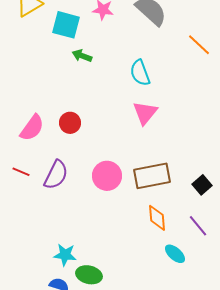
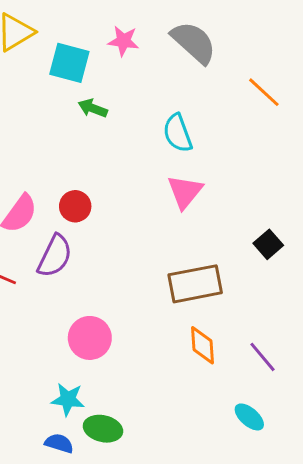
purple semicircle: (56, 175) -> (55, 256), moved
pink circle: (107, 176) -> (90, 338), moved
black square: (202, 185) -> (268, 244), moved
cyan ellipse: (175, 254) -> (249, 417), moved

